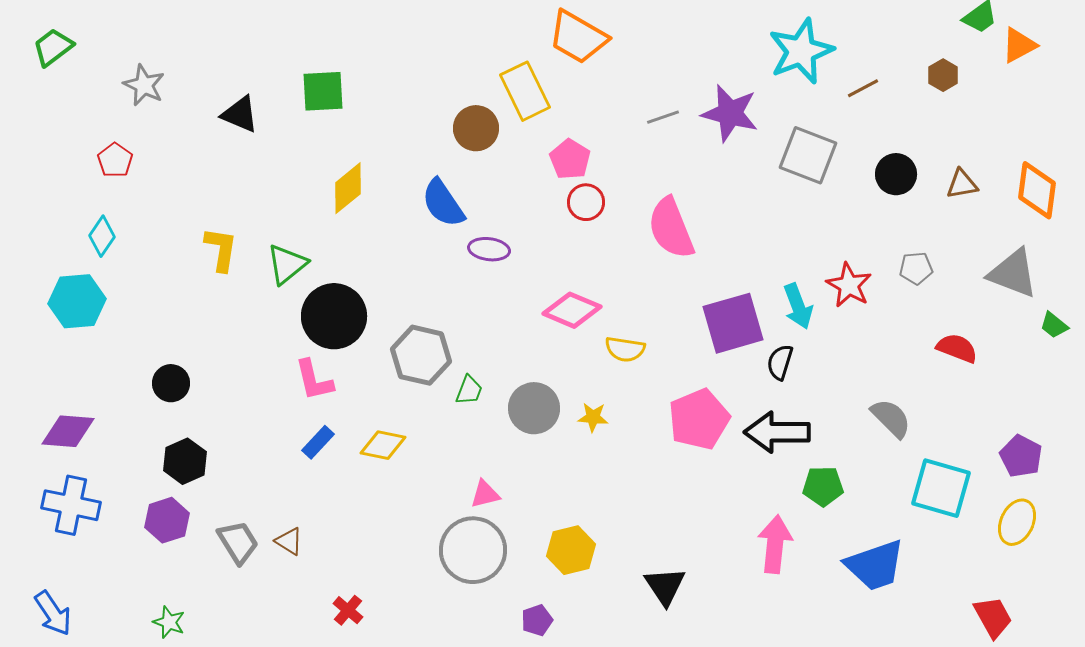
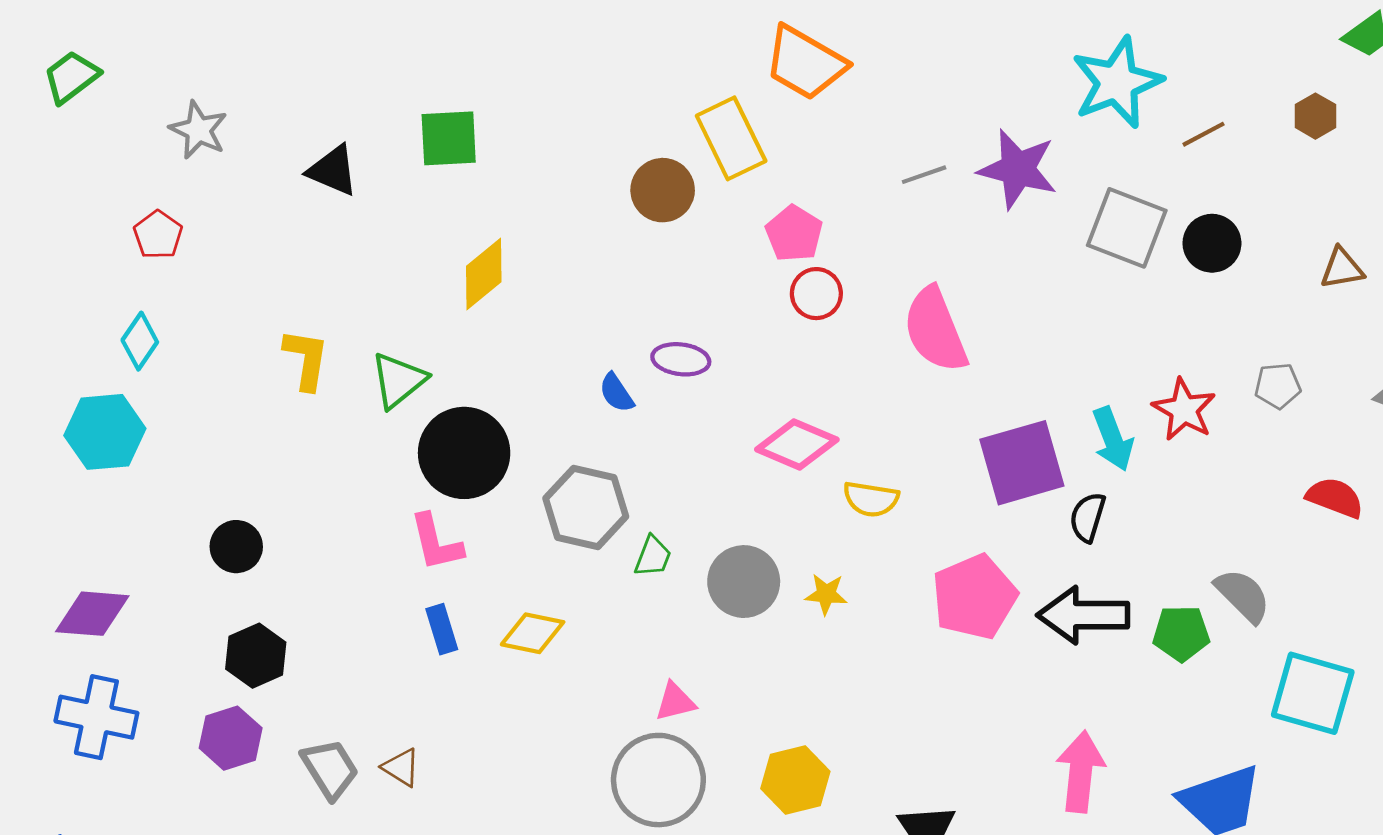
black circle: (896, 174) -> (1212, 243), moved
blue semicircle: (443, 203) -> (616, 393), moved, size x0.6
blue rectangle: (318, 442) -> (442, 629), turned -60
green pentagon: (823, 486) -> (1181, 633), moved

